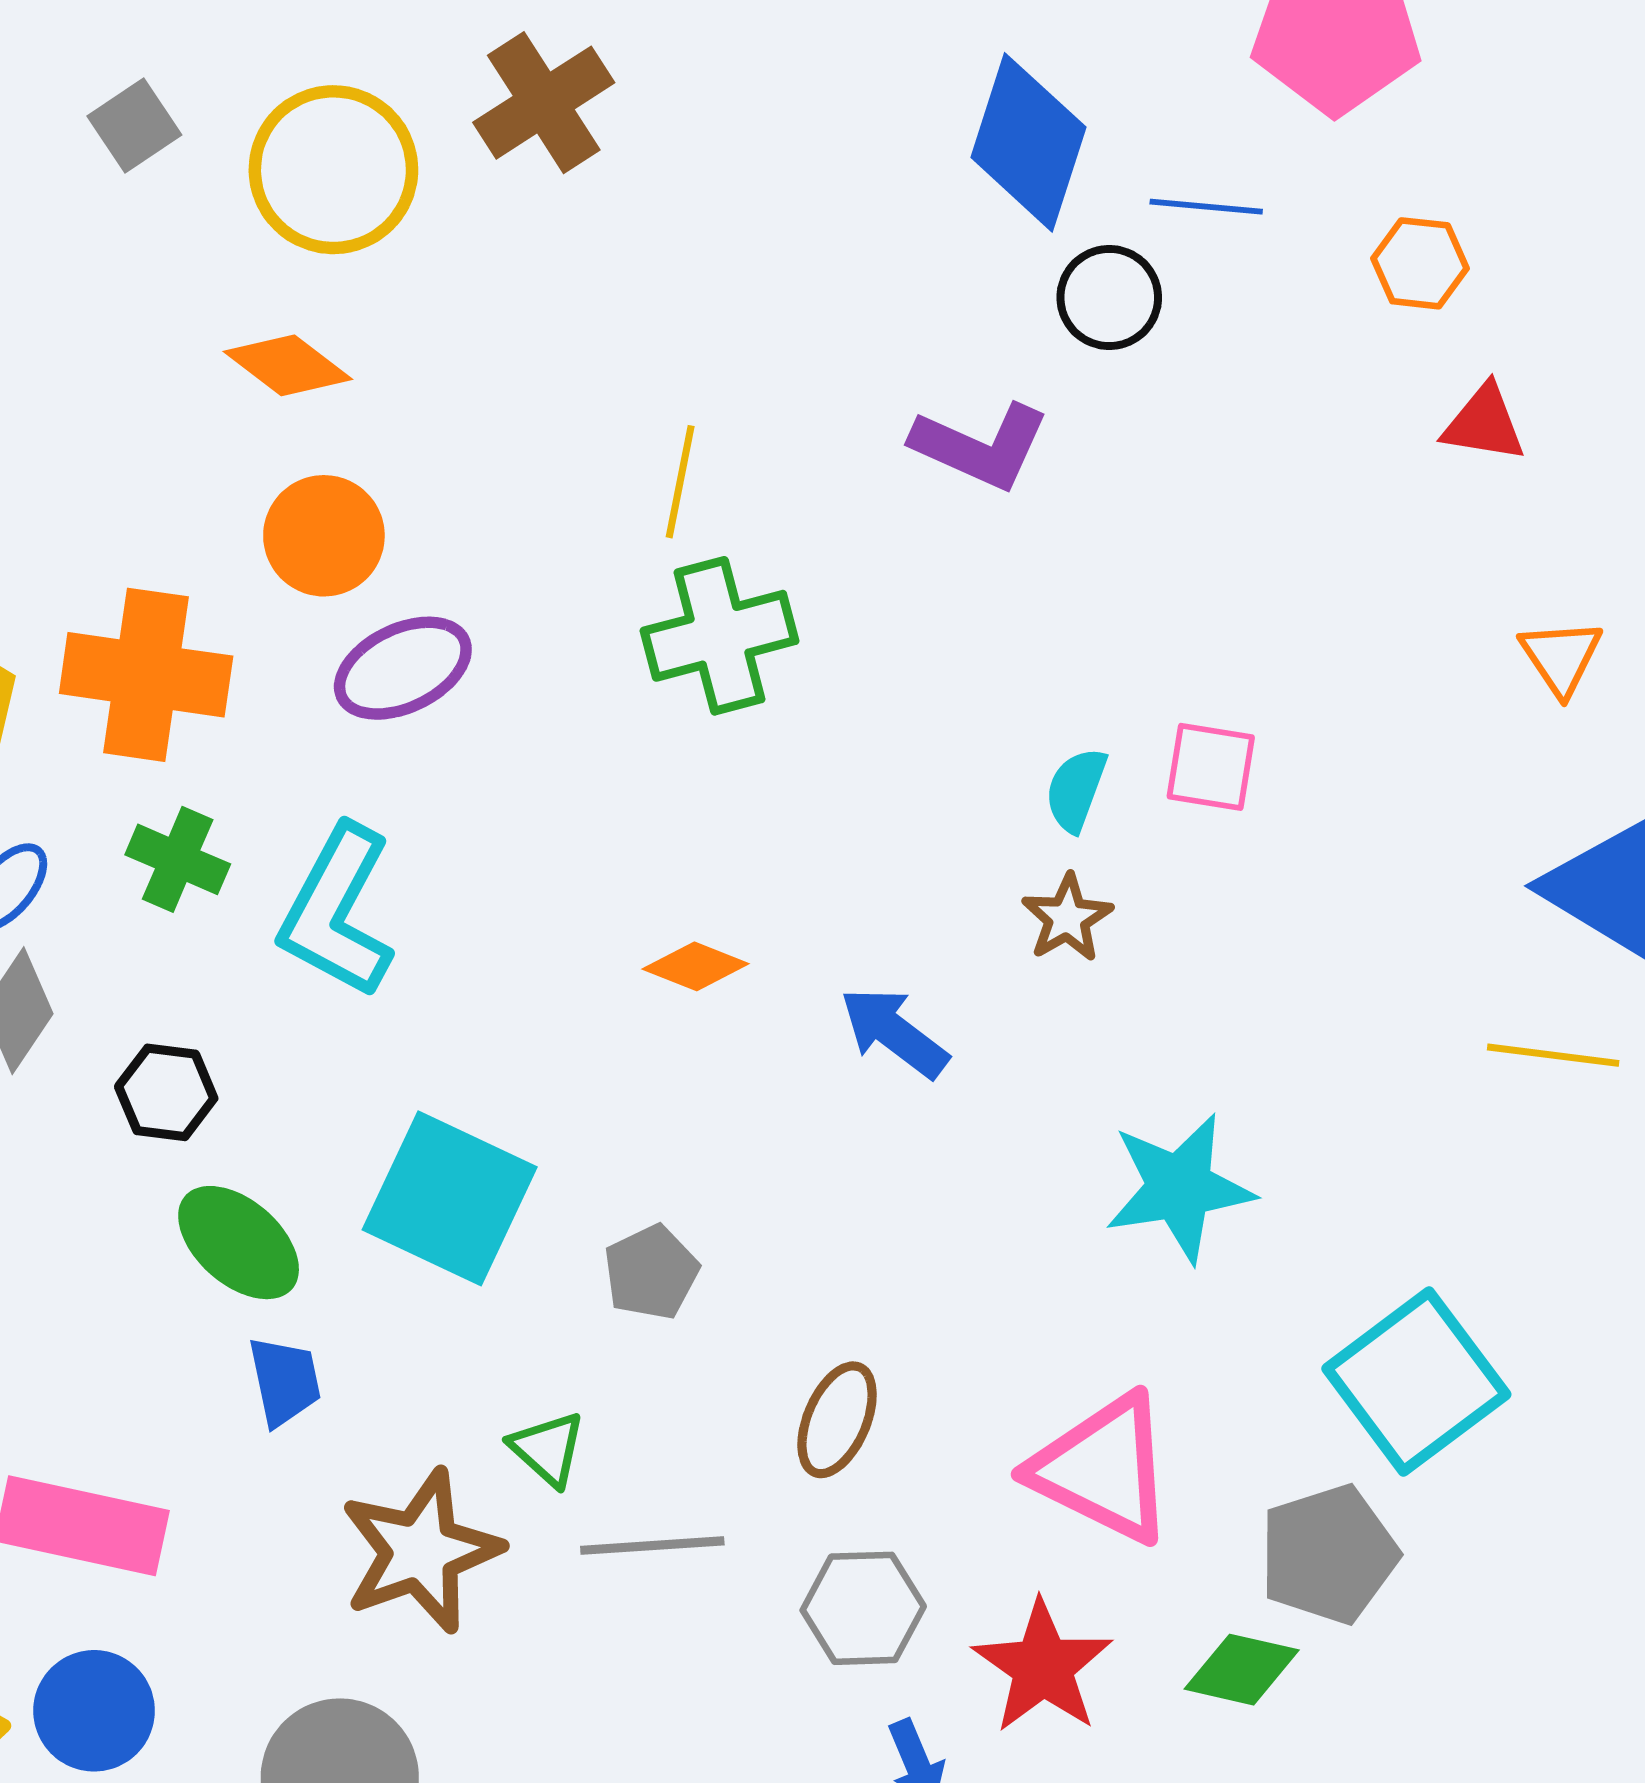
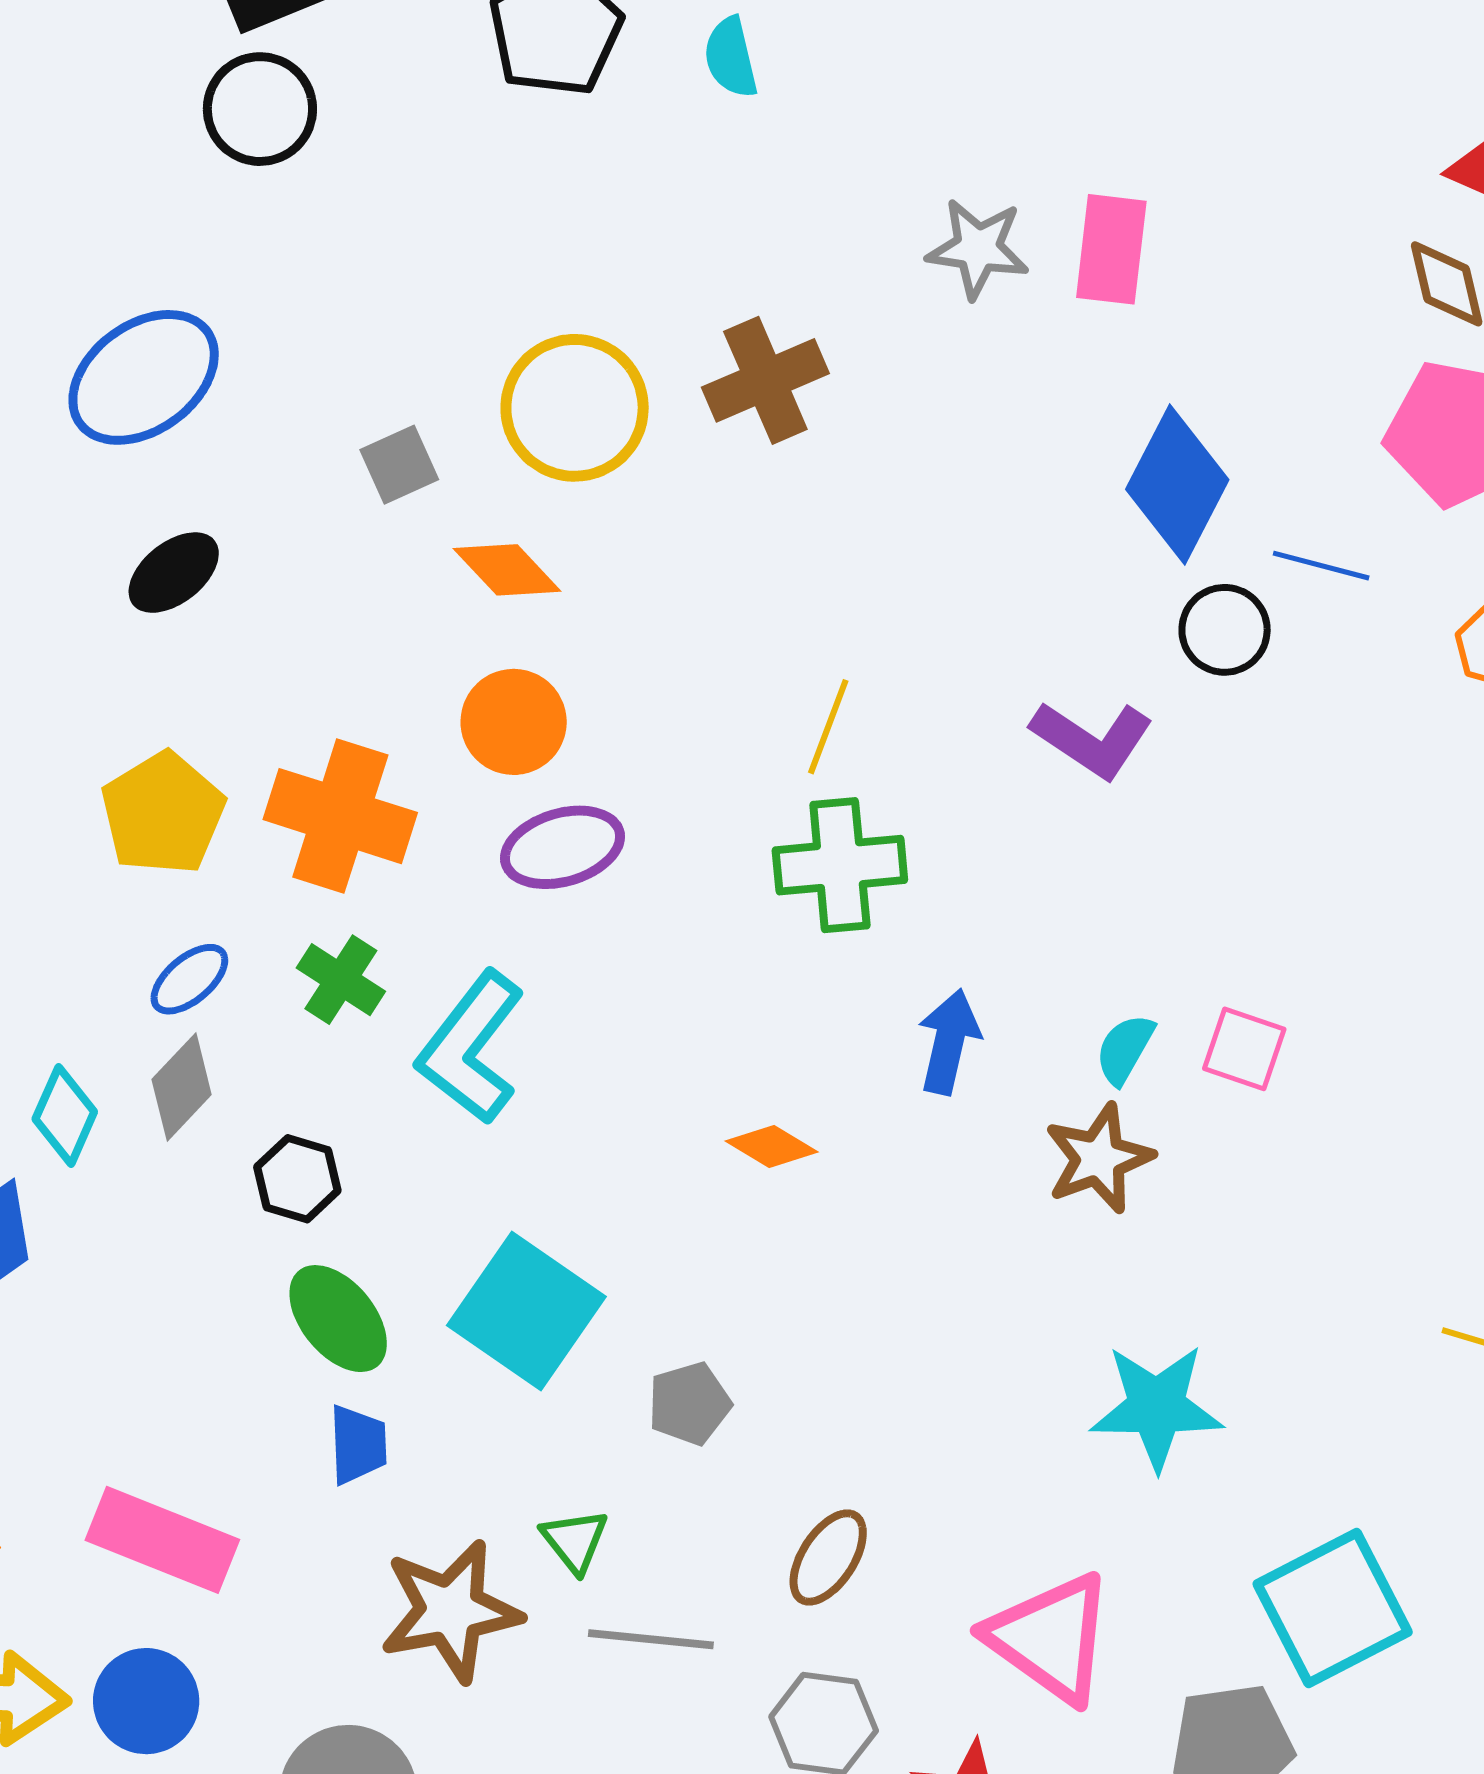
gray square: (134, 125) -> (399, 465), moved
brown star: (1067, 918) -> (1099, 1158), size x1.4
blue arrow: (894, 1032) -> (949, 1042), moved, turned 56

